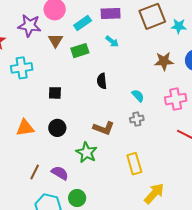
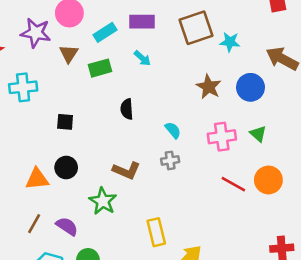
brown star: (164, 61) -> (209, 87), turned 30
orange triangle: (25, 128) -> (37, 179), moved
yellow rectangle: (134, 164) -> (156, 232), moved

